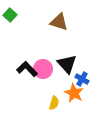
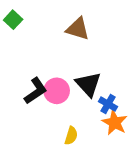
black L-shape: (27, 69) -> (36, 91), turned 100
orange star: (74, 93) -> (115, 122), moved

